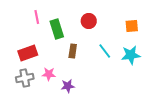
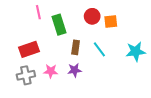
orange square: (132, 26) -> (111, 21), moved
cyan line: (105, 51) -> (99, 49), moved
purple star: (68, 86) -> (75, 70), moved

